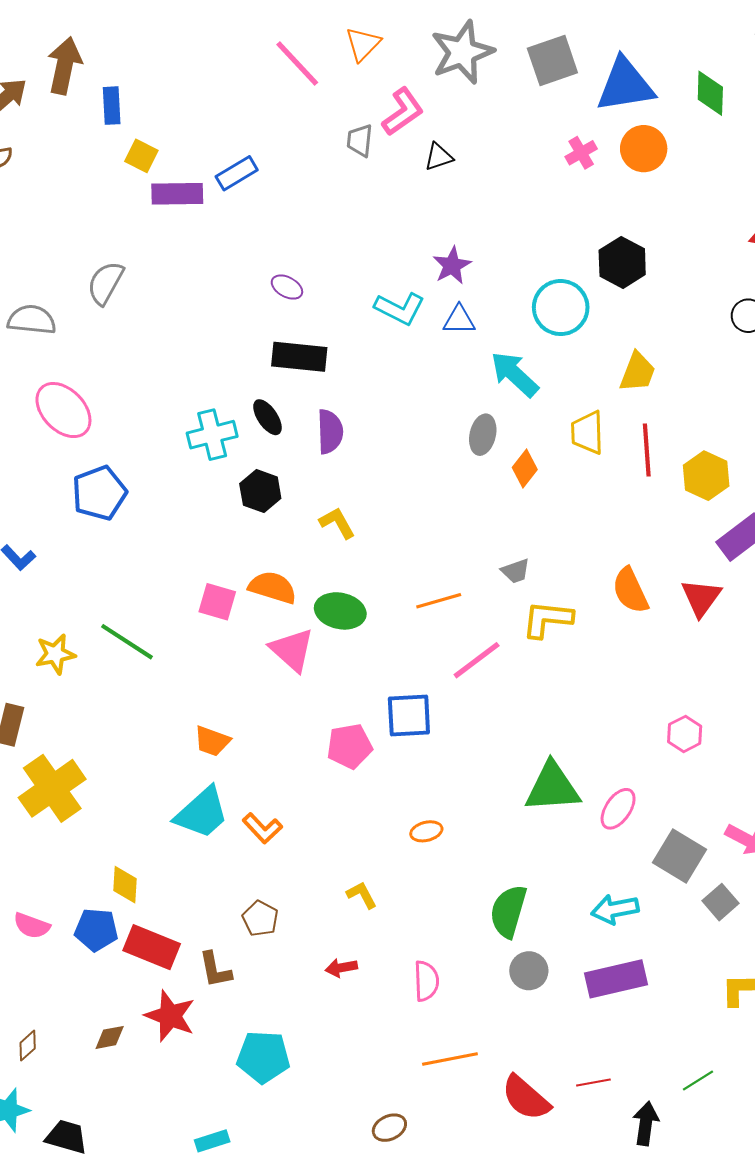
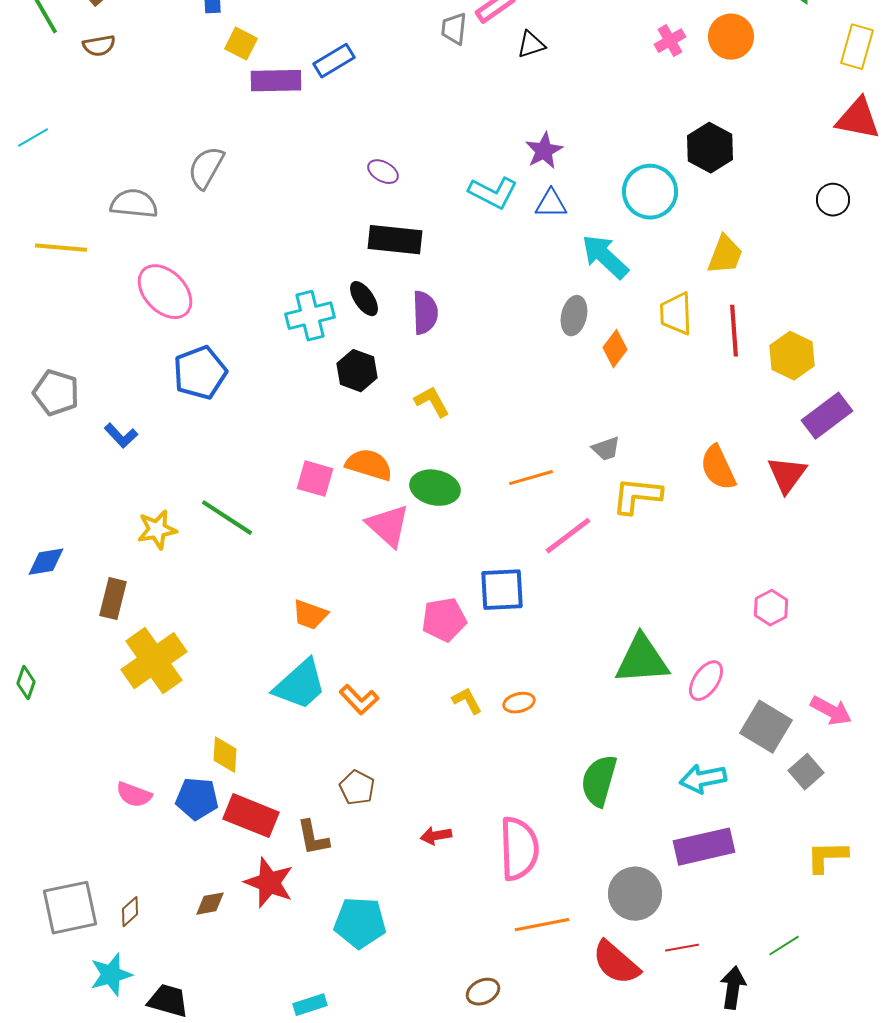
yellow L-shape: (362, 895) -> (467, 701), moved
gray circle: (529, 971) -> (635, 894), moved, size x1.4
pink semicircle: (426, 981) -> (519, 849), size x1.6

